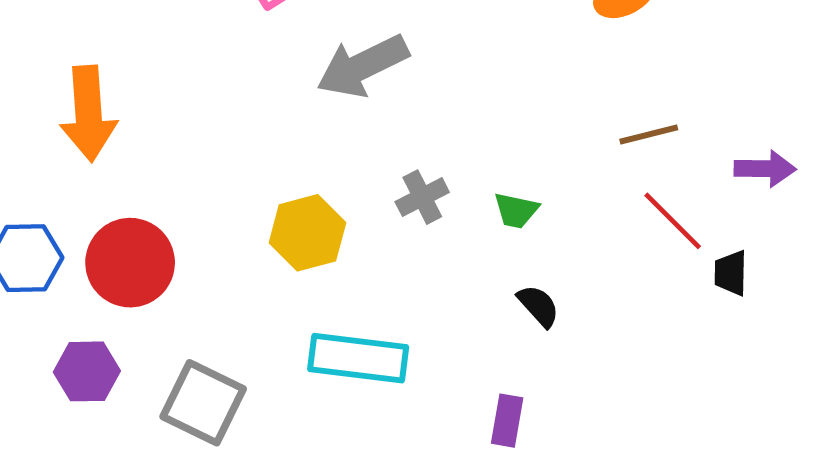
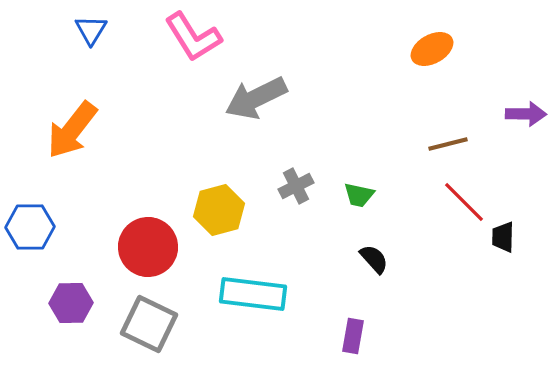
orange arrow: (88, 114) -> (72, 130), turned 42
purple arrow: (765, 169) -> (526, 114), moved
red circle: (130, 263) -> (148, 247), moved

